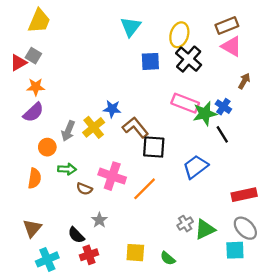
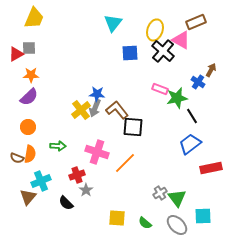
pink triangle: (231, 46) -> (181, 40), moved
gray square: (33, 56) -> (29, 48), turned -32
pink rectangle: (185, 103) -> (160, 89), size x0.7
blue cross: (223, 107) -> (198, 82), moved
gray arrow: (68, 131) -> (95, 108), moved
orange circle: (47, 147) -> (28, 127), moved
blue trapezoid: (196, 167) -> (190, 144), moved
brown semicircle: (84, 189) -> (17, 158), moved
gray ellipse: (245, 228) -> (177, 225), moved
green triangle: (205, 229) -> (177, 198), turned -42
red cross: (89, 255) -> (77, 175), moved
cyan cross: (47, 259) -> (41, 181), moved

